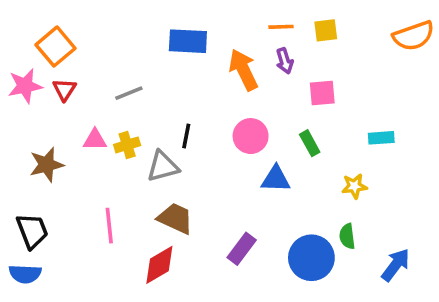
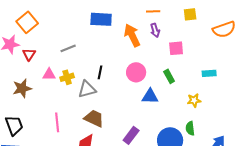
yellow square: (326, 30) -> (190, 14), moved
orange semicircle: (413, 36) -> (224, 29), moved
red triangle: (64, 89) -> (29, 54), moved

